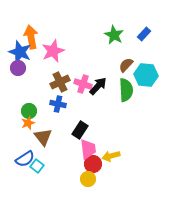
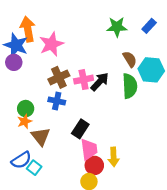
green star: (114, 35) -> (117, 27), turned -30
brown semicircle: (126, 65) -> (130, 59), turned 105
pink cross: (83, 84) -> (84, 80), turned -30
yellow arrow: (111, 156) -> (114, 157), turned -78

